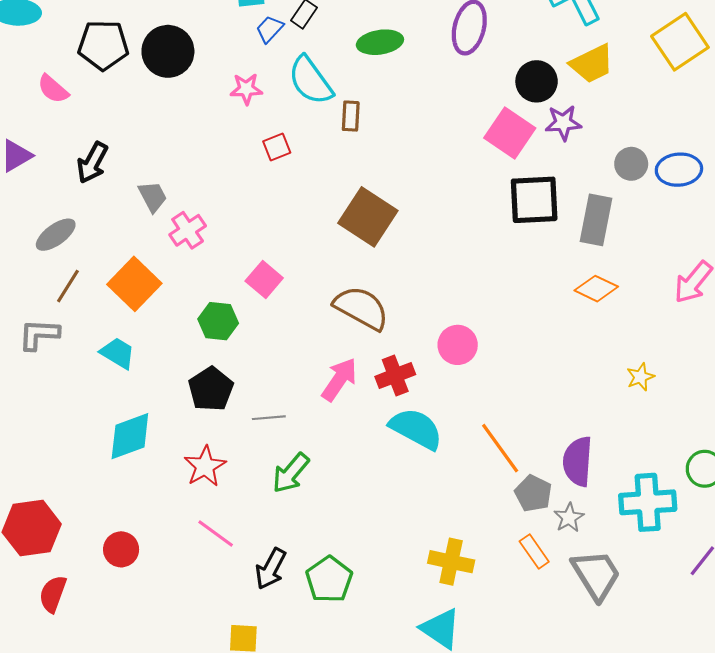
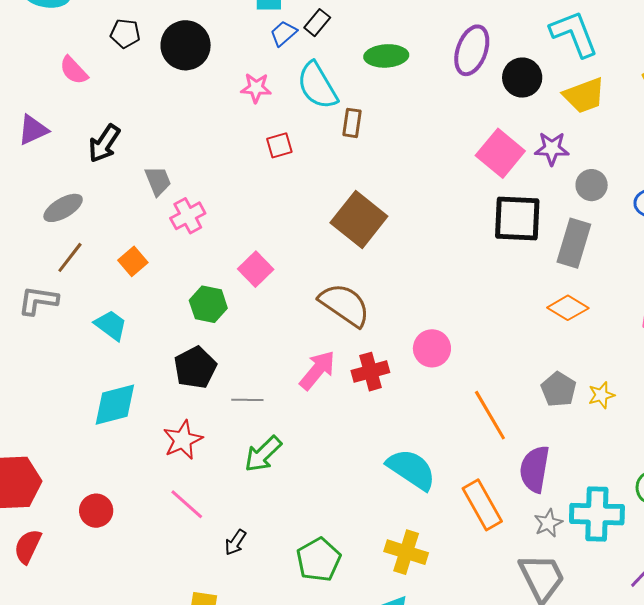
black pentagon: (103, 45) -> (125, 33), size x0.6
black circle: (537, 81) -> (522, 78), moved
gray circle: (631, 164) -> (592, 185), moved
orange square: (134, 284) -> (133, 261), size x0.6
cyan semicircle: (416, 429) -> (411, 469), moved
orange line: (500, 448) -> (490, 415), moved
gray pentagon: (533, 493) -> (559, 389), moved
gray star: (569, 518) -> (548, 523), moved
orange rectangle: (534, 552) -> (482, 505), moved, size x1.5
black arrow: (271, 569) -> (235, 542), size x0.7
green pentagon: (329, 579) -> (318, 560), moved

